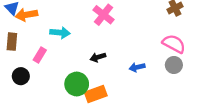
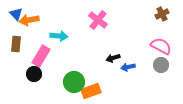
pink rectangle: (40, 55) -> (41, 56), size x1.5
black arrow: (98, 57) -> (113, 58), moved
black circle: (21, 76) -> (34, 74), moved

